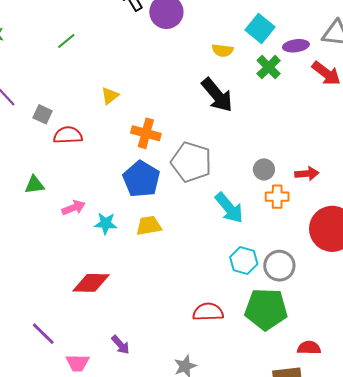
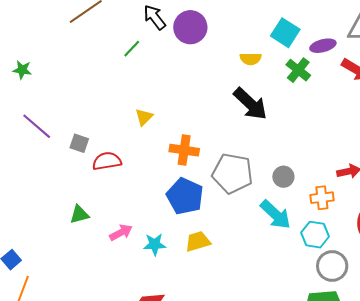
green line: (66, 41) -> (132, 49), moved
gray circle: (264, 169) -> (283, 177), moved
cyan hexagon: (244, 261) -> (315, 235), moved

